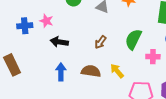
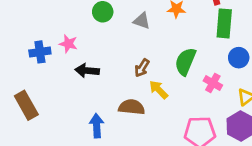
pink cross: (153, 57) -> (213, 83), turned 32
yellow arrow: (117, 71) -> (159, 90), moved
blue arrow: (61, 72) -> (97, 126), moved

